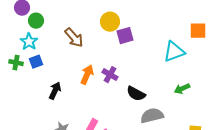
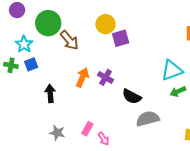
green circle: (36, 21) -> (48, 23), moved, size x1.6
cyan triangle: (174, 52) -> (172, 70), moved
black arrow: (55, 91) -> (50, 94), turned -30

